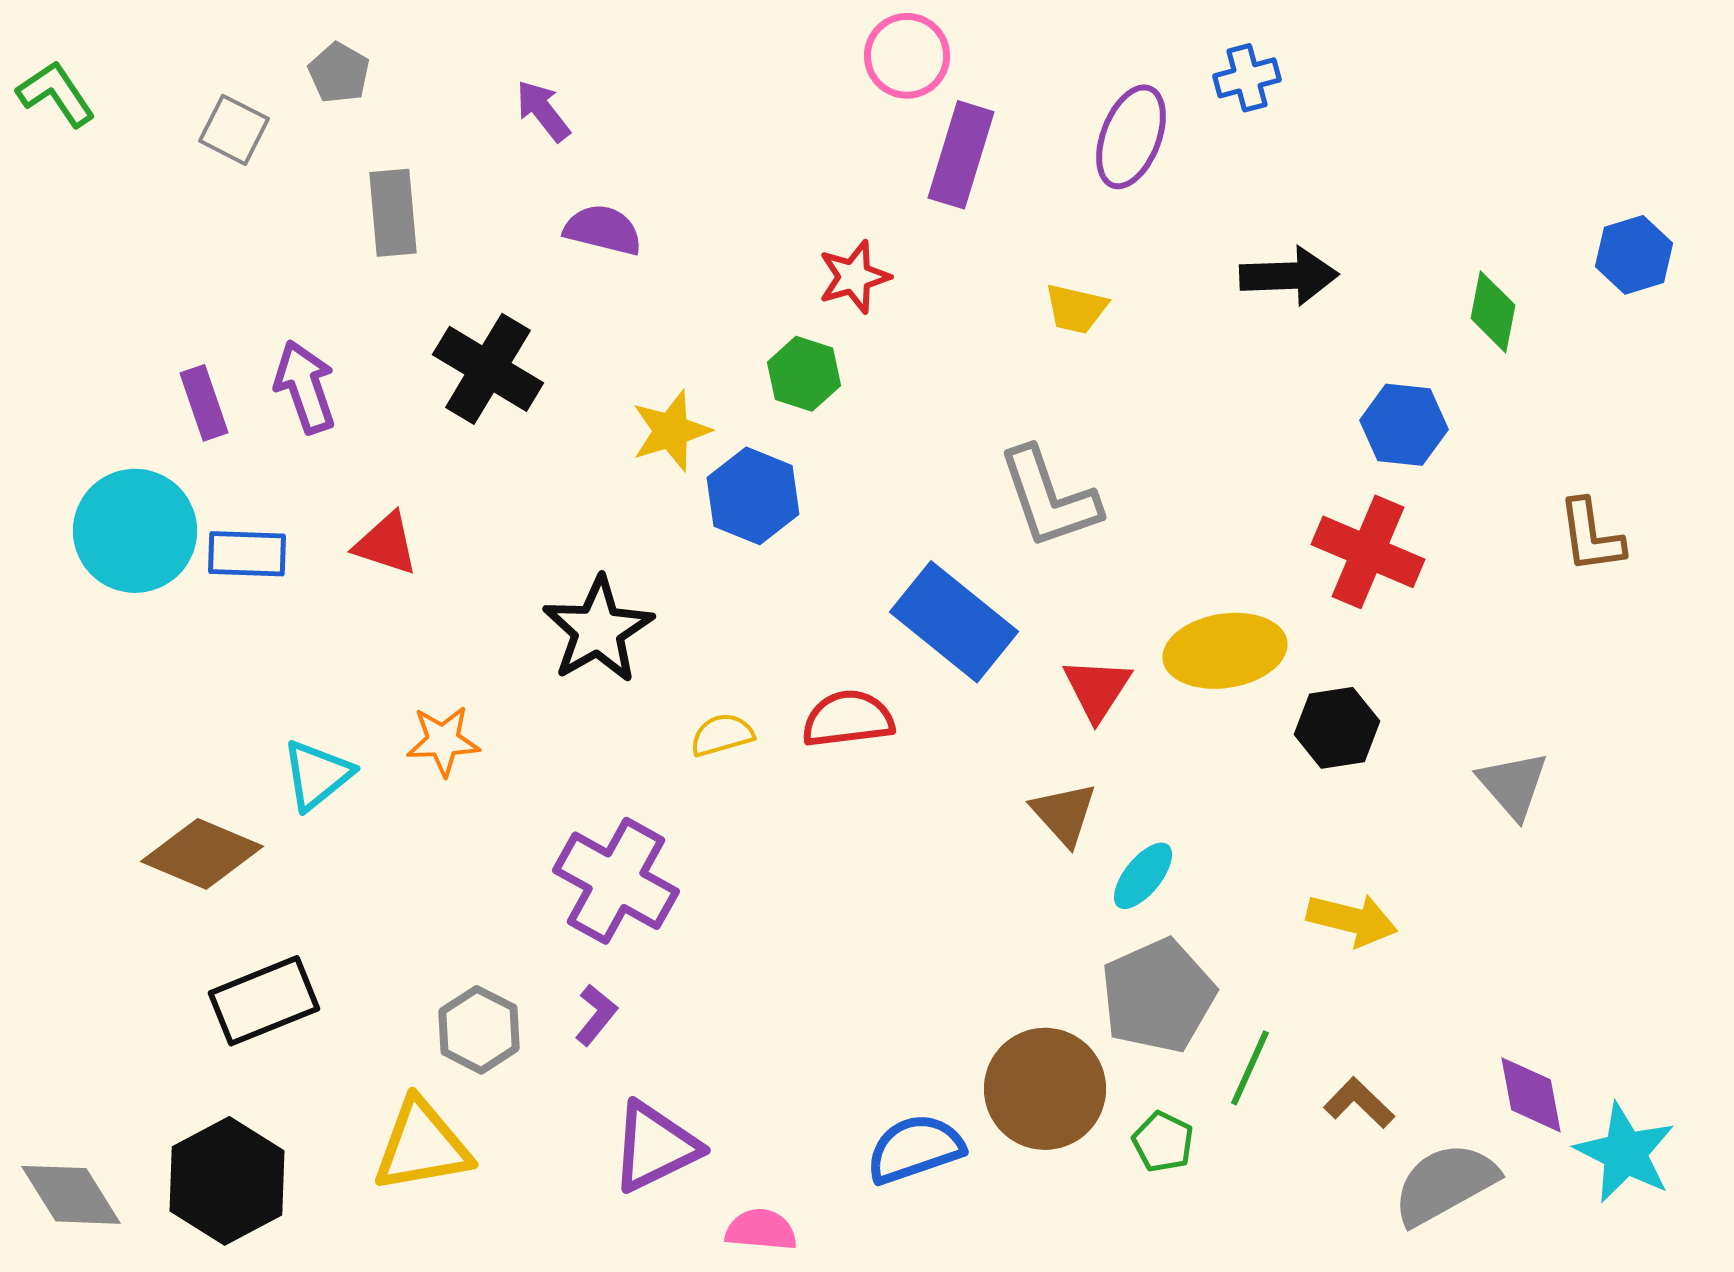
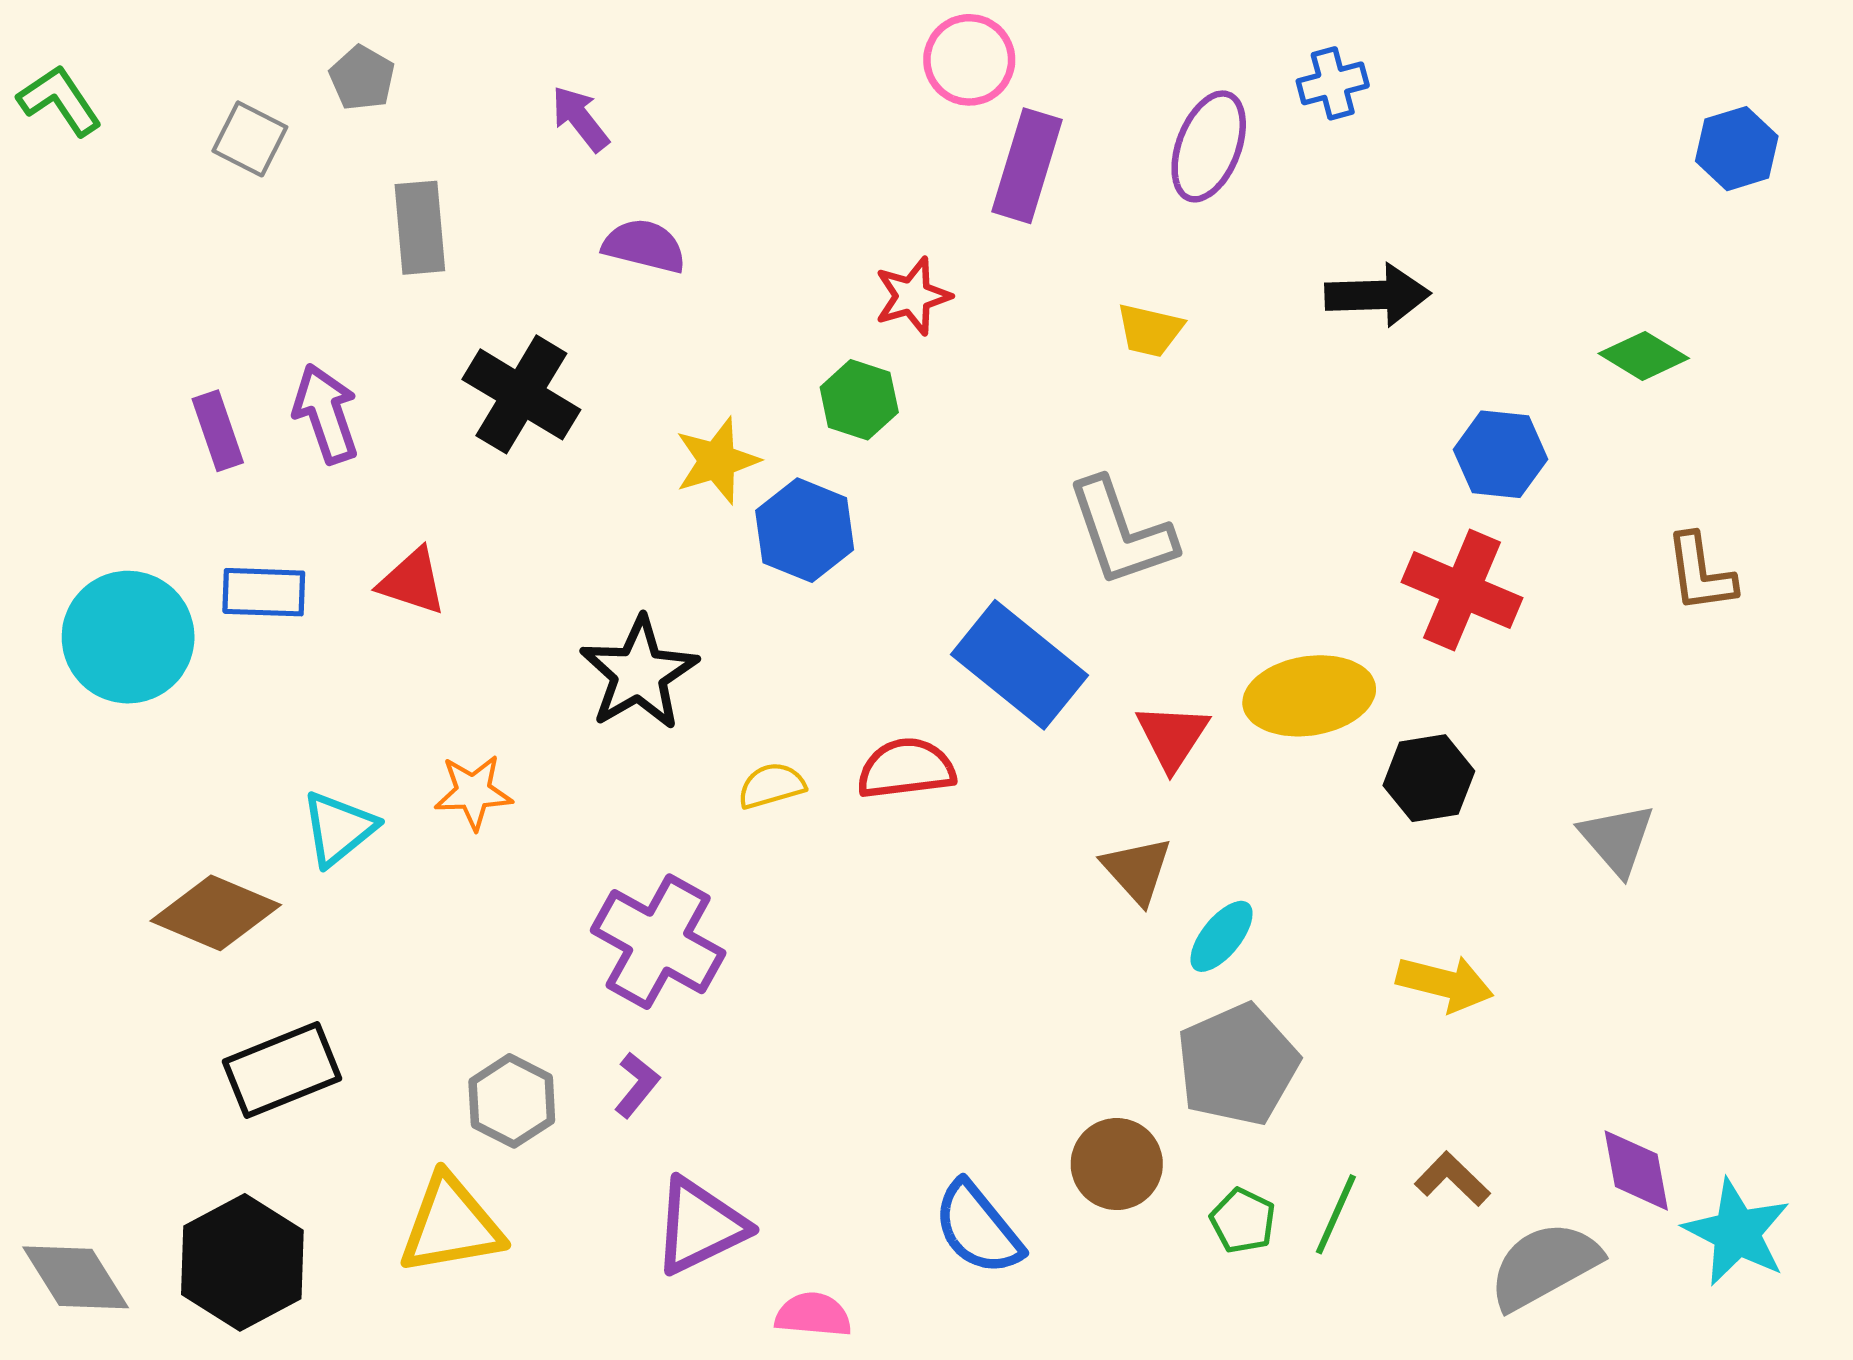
blue hexagon: (1634, 255) -> (1737, 149), moved
green diamond: (1493, 312) -> (1644, 356), moved, turned -70
cyan circle: (135, 531) -> (128, 637), moved
green line: (1250, 1068) -> (1336, 1214), moved
brown circle: (1045, 1089) -> (1117, 1164), size x0.7
blue semicircle: (915, 1149) -> (978, 1228), turned -110

